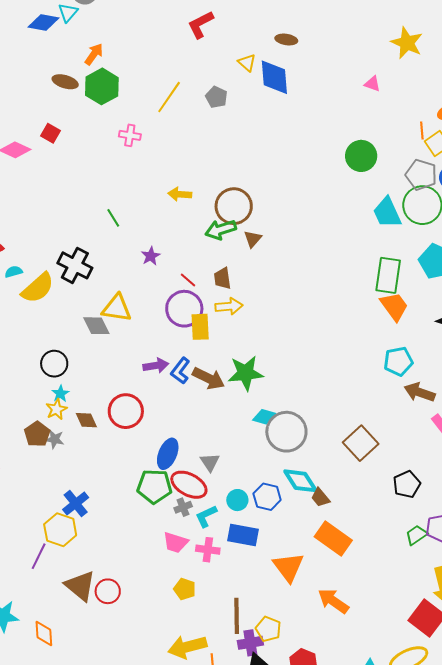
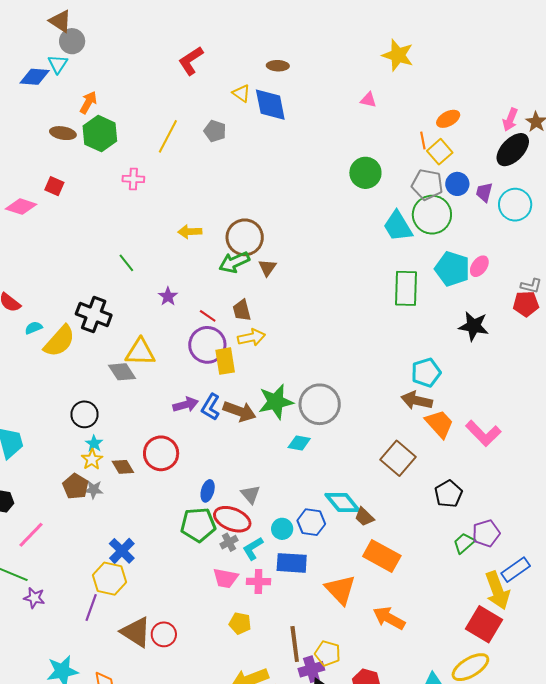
orange trapezoid: (394, 306) -> (439, 424), moved
brown arrow: (420, 392) -> (417, 400), moved
gray circle: (286, 432) -> (320, 404), moved
blue ellipse: (168, 454) -> (208, 491), size x0.7

